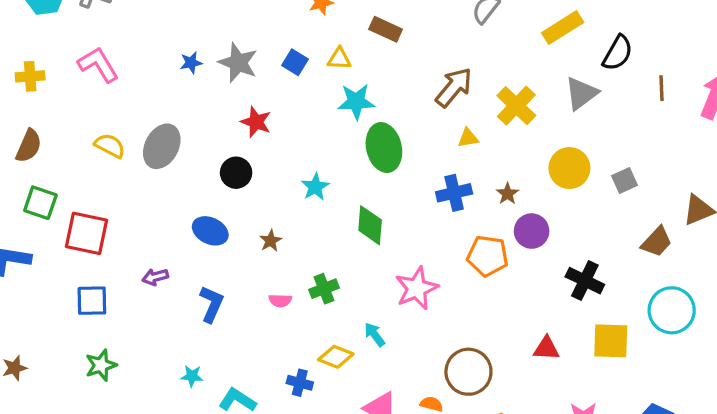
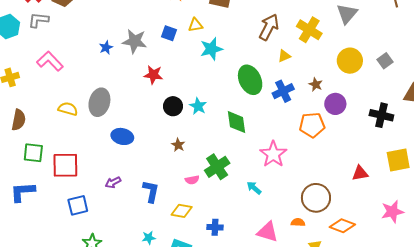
green ellipse: (384, 148) -> (250, 80), moved
black circle: (236, 173) -> (173, 106), moved
blue ellipse: (210, 231) -> (122, 136), moved
black cross: (585, 281) -> (381, 115), moved
green cross: (324, 289) -> (217, 167), size x1.4
yellow diamond: (336, 357) -> (182, 211), moved

